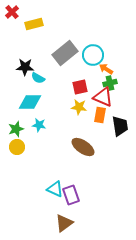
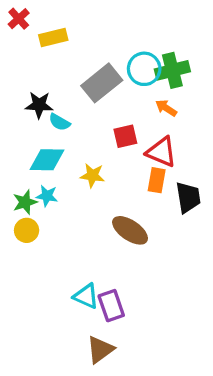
cyan circle: (93, 55) -> (144, 69), moved
green cross: (110, 83) -> (172, 70), moved, size x1.5
yellow star: (79, 107) -> (92, 175), moved
cyan star: (39, 125) -> (47, 196), moved

